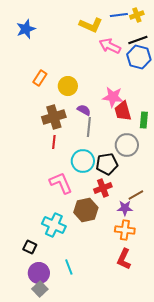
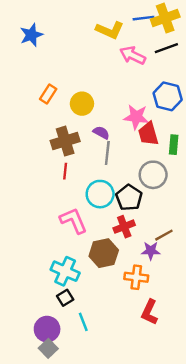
yellow cross: (137, 15) -> (165, 18), size x1.6
blue hexagon: (139, 57) -> (168, 96), moved
black pentagon: (107, 164) -> (129, 198), turned -30
orange cross: (125, 230) -> (136, 277), moved
black square: (30, 247) -> (65, 298), moved, turned 32

